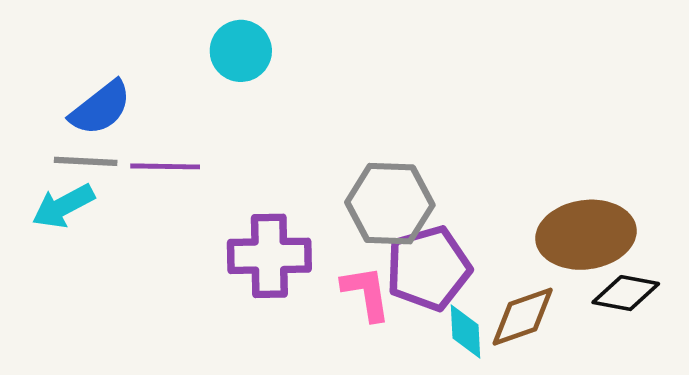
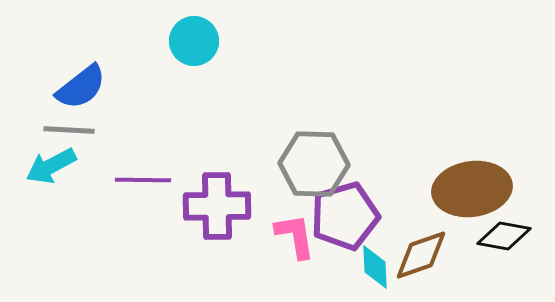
purple line: (165, 166) -> (143, 180), moved

